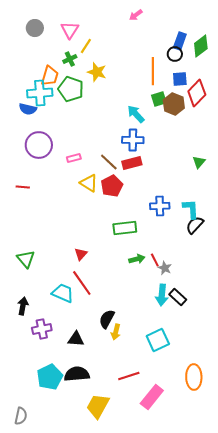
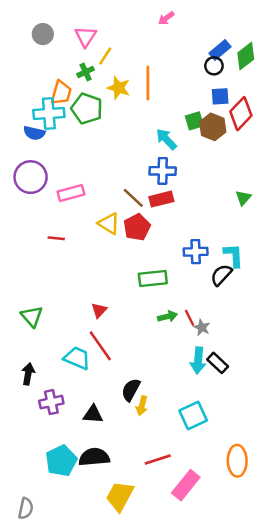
blue rectangle: (180, 41) -> (220, 50), turned 30
orange line: (153, 71) -> (148, 83), moved
purple circle: (39, 145) -> (31, 177), moved
pink rectangle: (74, 158) -> (71, 193), moved, size x1.5
red line: (23, 187) -> (56, 238), moved
black semicircle: (195, 225) -> (221, 275), moved

